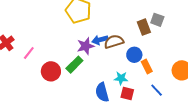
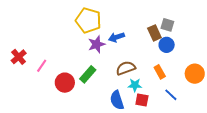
blue arrow: (100, 40) -> (116, 37), moved
brown semicircle: (114, 42) -> (126, 68), moved
purple star: (86, 46) -> (97, 44), moved
blue circle: (134, 55) -> (167, 45), moved

